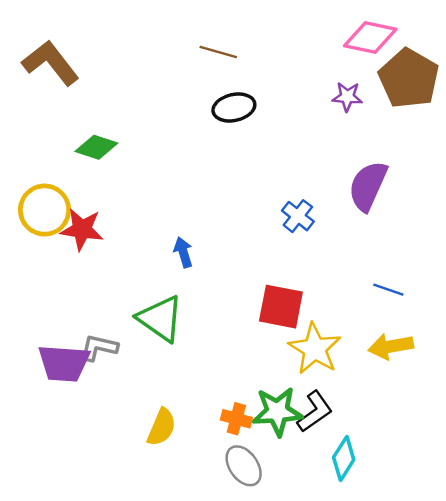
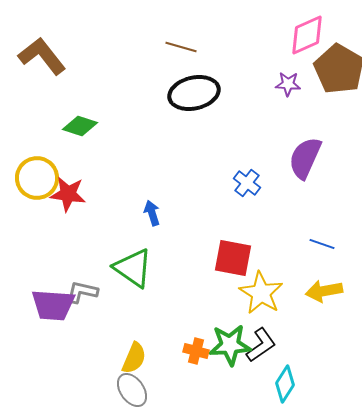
pink diamond: (370, 38) -> (307, 35), turned -36
black ellipse: (234, 107) -> (194, 93), size x1.4
gray ellipse: (244, 466) -> (132, 390), moved

